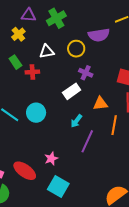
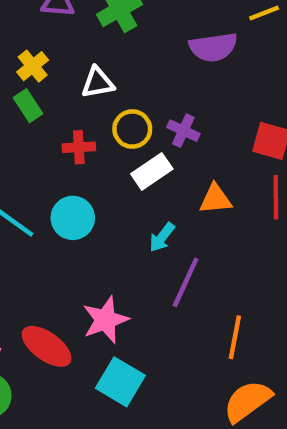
yellow cross: (18, 34) -> (33, 66), moved
yellow circle: (76, 49) -> (132, 129), moved
red cross: (32, 72) -> (79, 147), moved
orange line: (114, 125) -> (235, 337), moved
pink star: (51, 159) -> (105, 320), size x1.5

